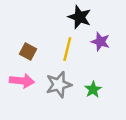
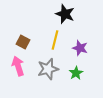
purple star: (100, 42) -> (80, 48), moved
pink arrow: (22, 81) -> (18, 66), turned -114

